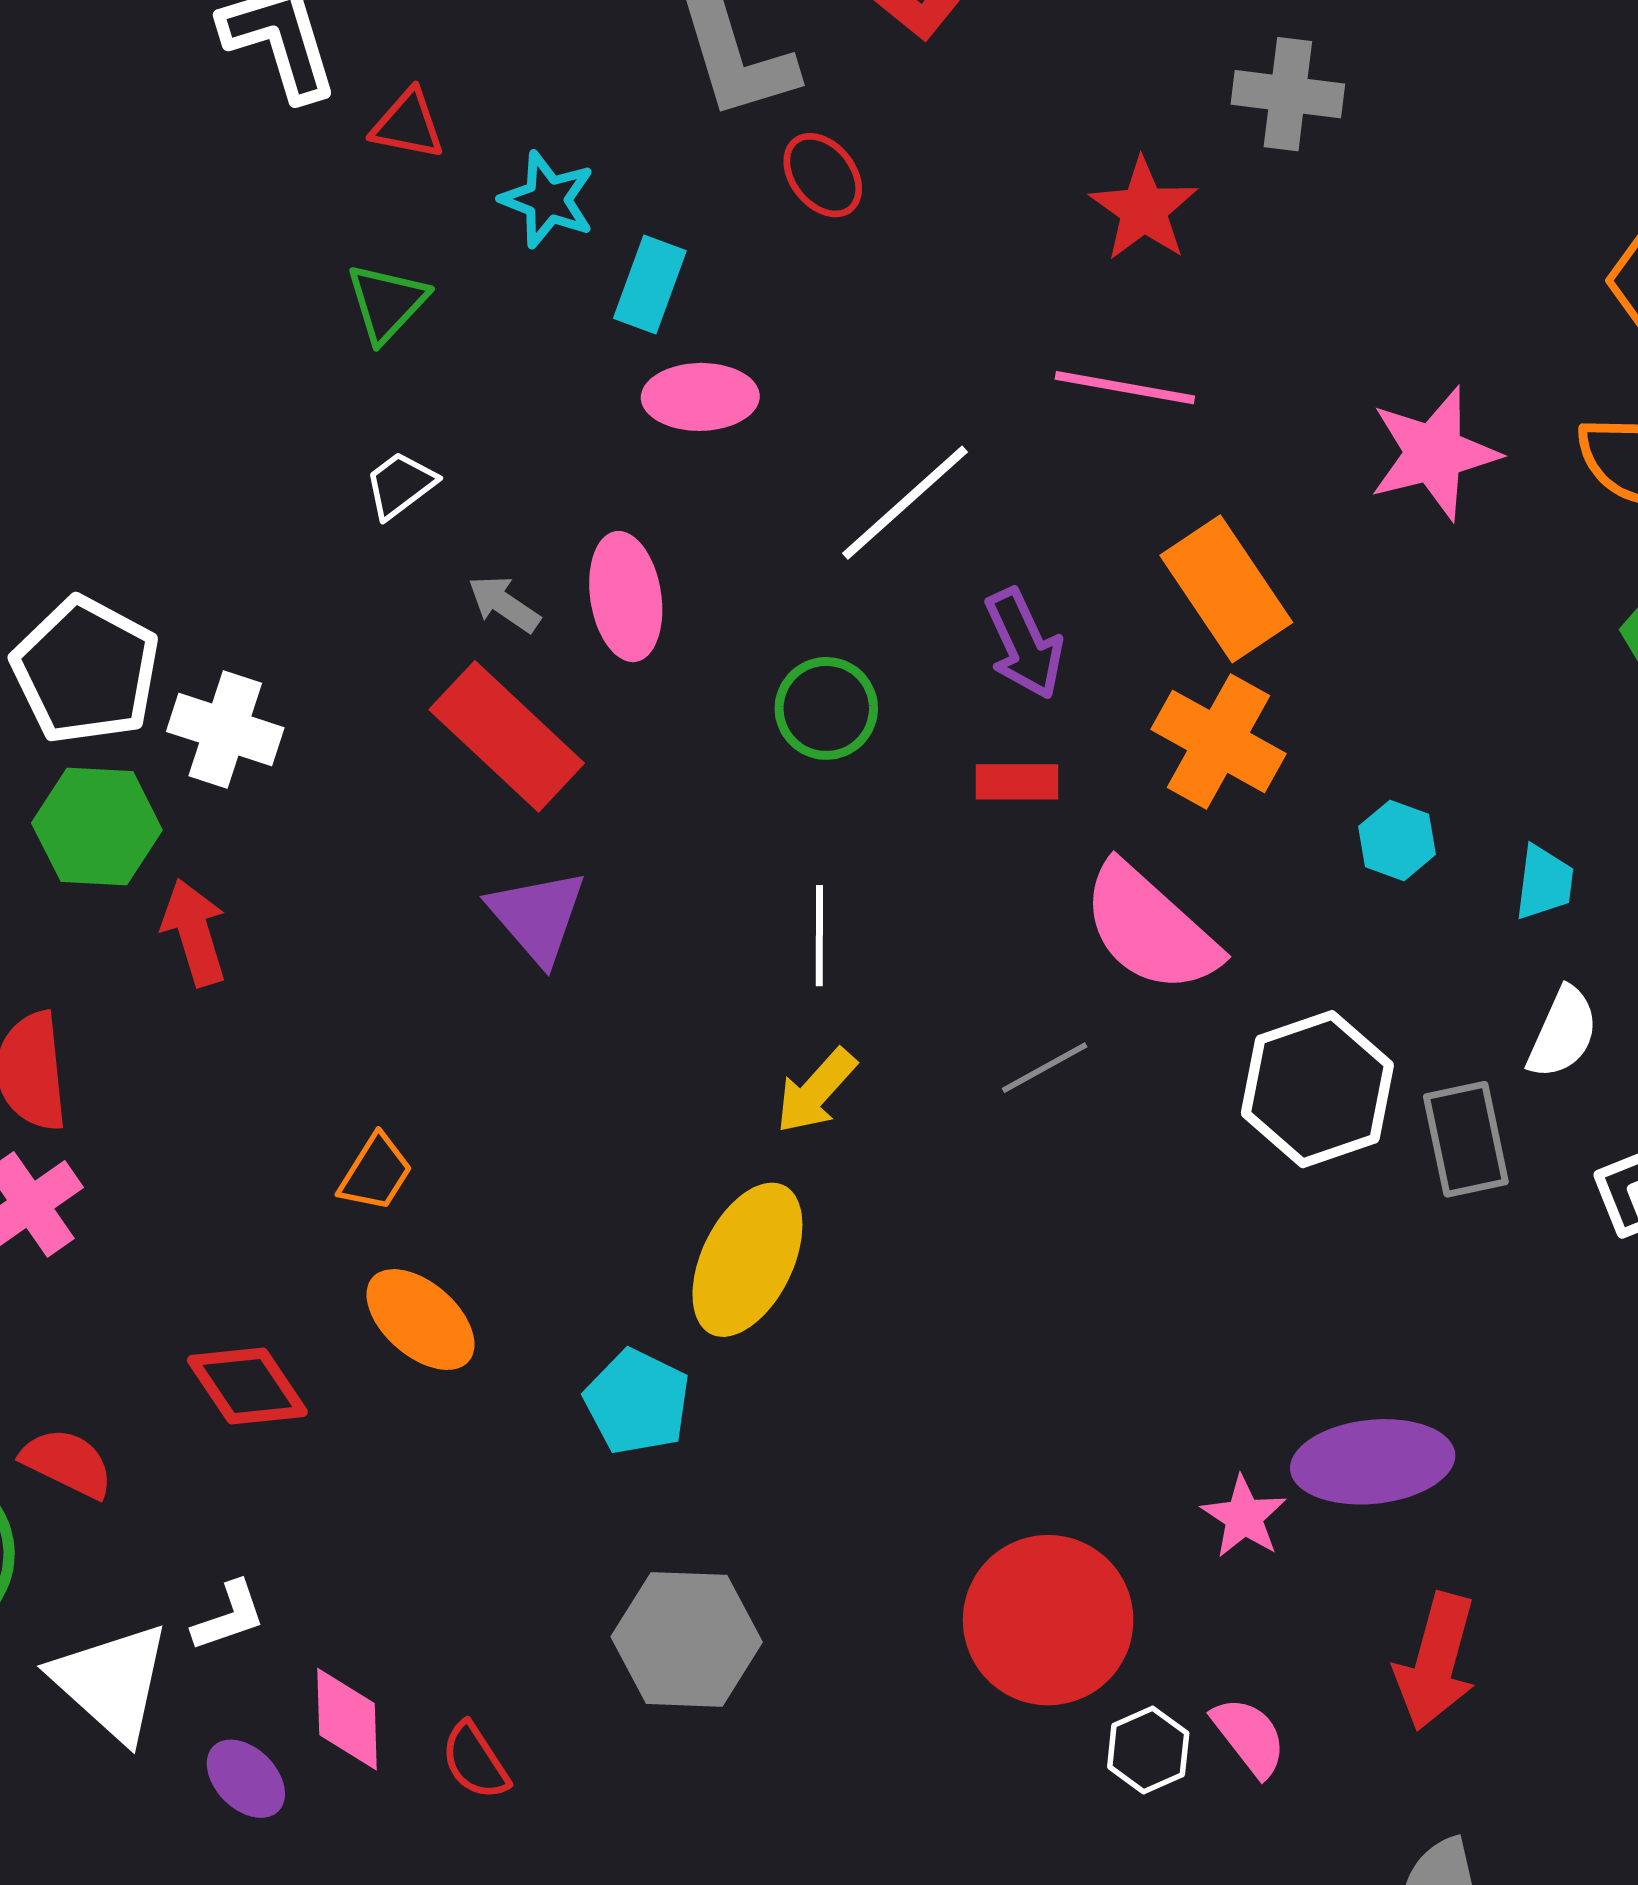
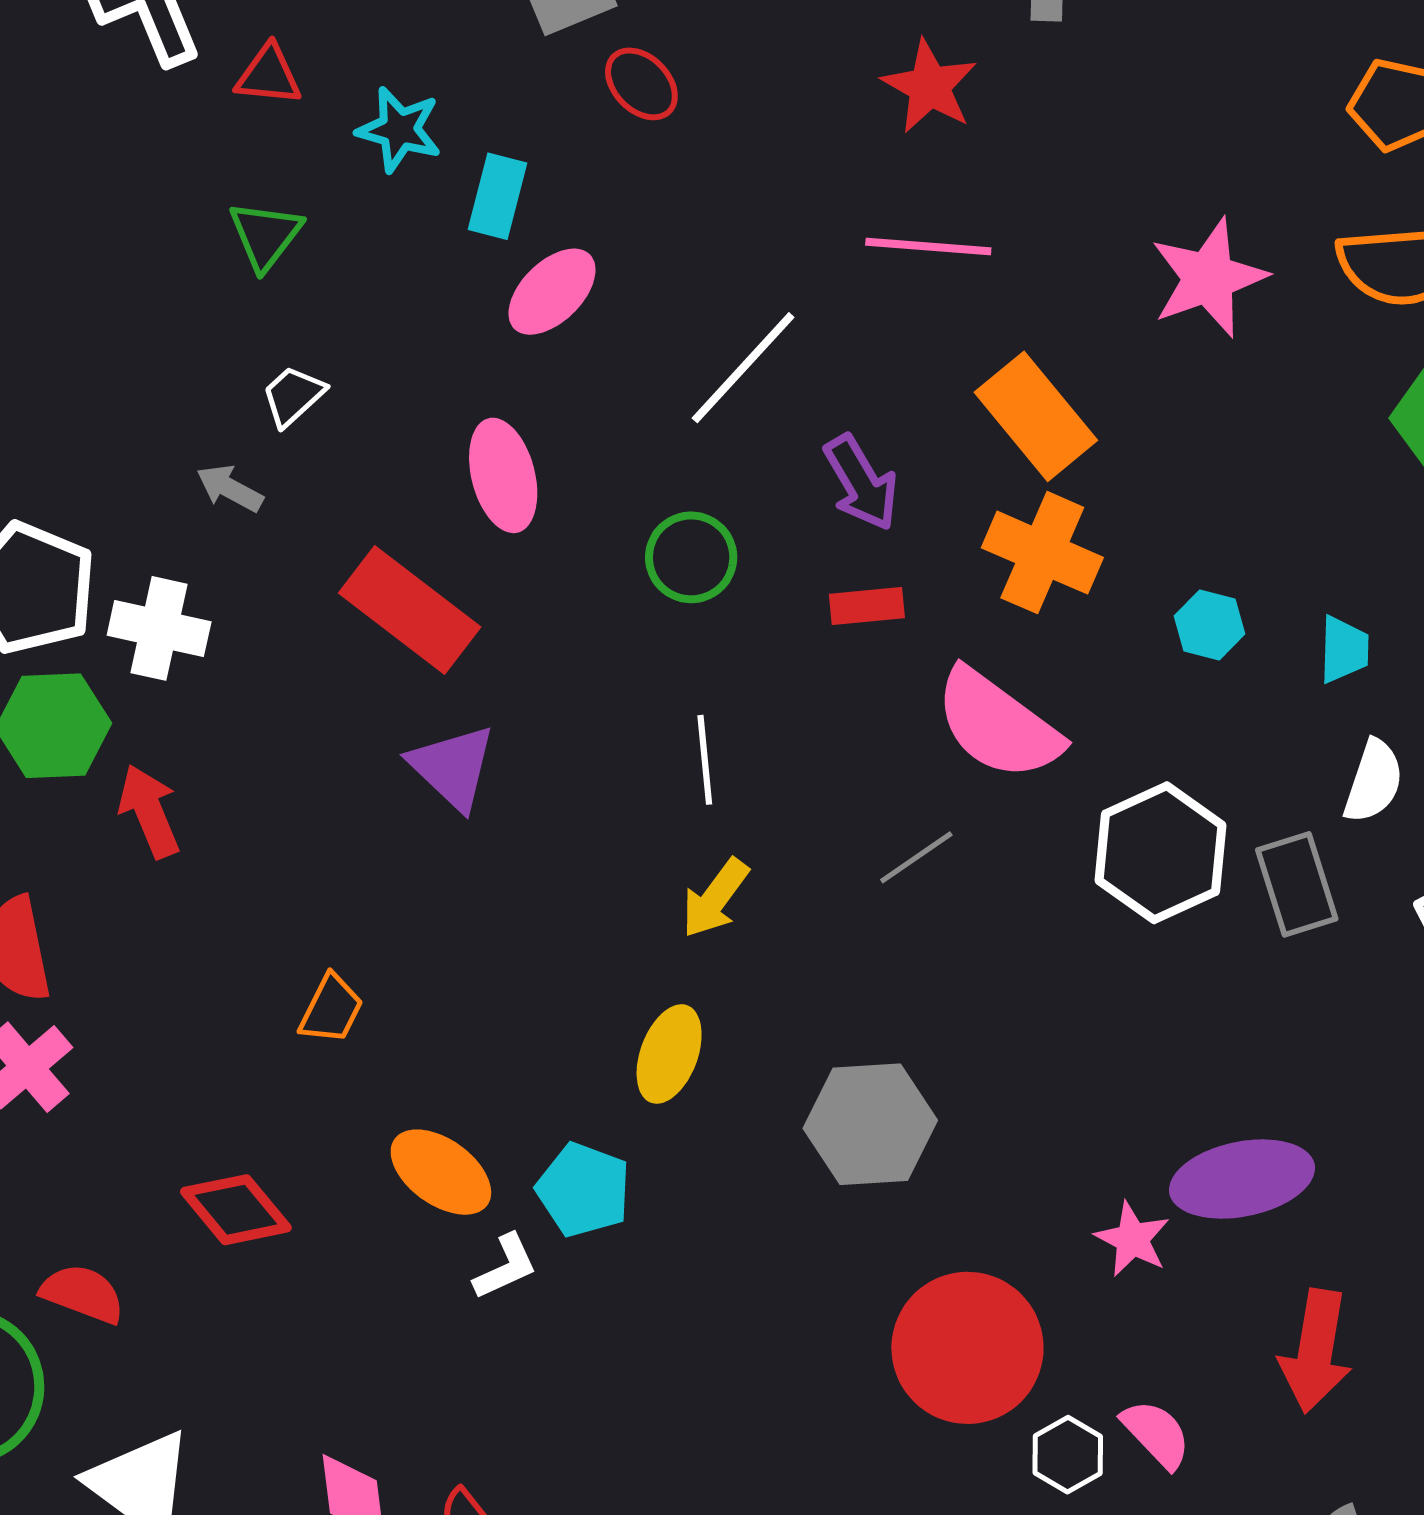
pink ellipse: (700, 397) -> (552, 292), turned -38
gray arrow: (504, 604) -> (230, 488), moved
yellow ellipse: (747, 1260) -> (669, 1054), size x0.7
orange ellipse: (420, 1320) -> (441, 1172), moved
white L-shape: (229, 1616) -> (505, 1267), moved
gray hexagon: (687, 1639) -> (870, 1124), moved

